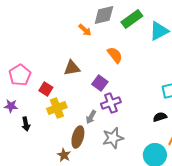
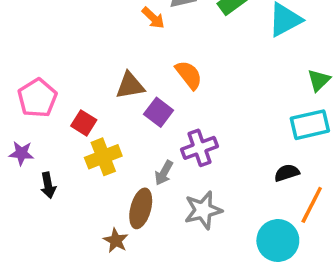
orange semicircle: (115, 55) -> (189, 75), moved
purple square: (100, 83) -> (159, 112), moved

